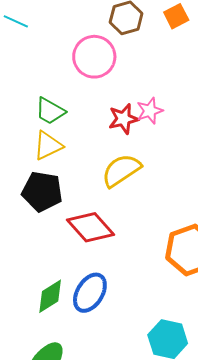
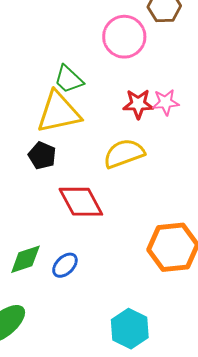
yellow triangle: (48, 145) -> (59, 112), size x1.5
black pentagon: (42, 191) -> (42, 156), size x0.7
blue ellipse: (90, 293) -> (65, 265), size x0.7

